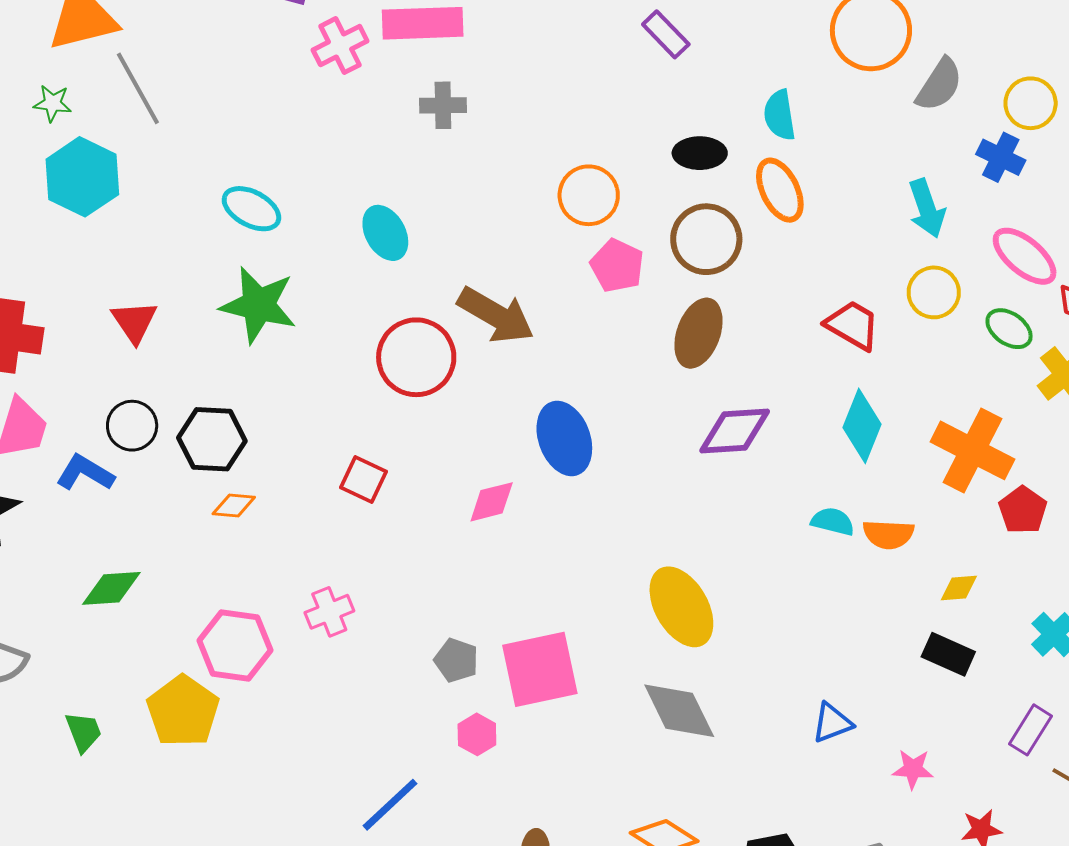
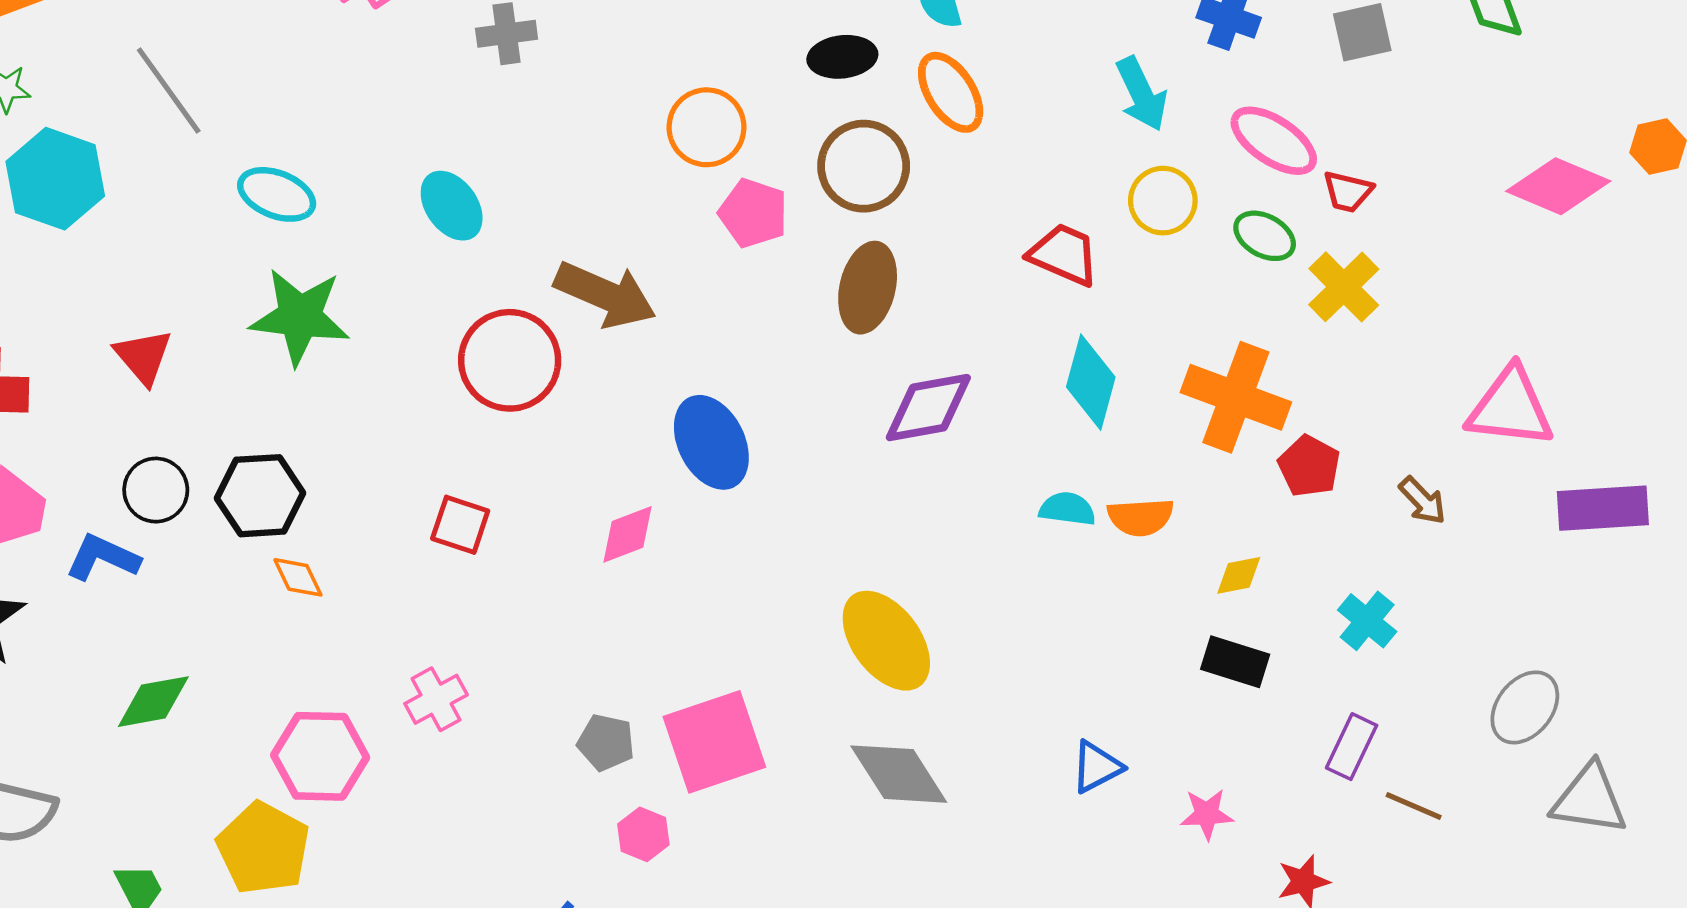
gray line: (138, 88) -> (169, 91), moved
orange diamond: (234, 506) -> (298, 577), turned 66

